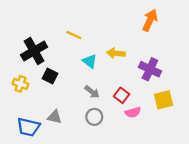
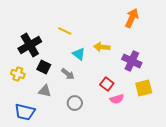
gray arrow: (92, 92) -> (68, 74), moved
gray triangle: (55, 117) -> (45, 91), moved
gray circle: (94, 117) -> (75, 103), moved

